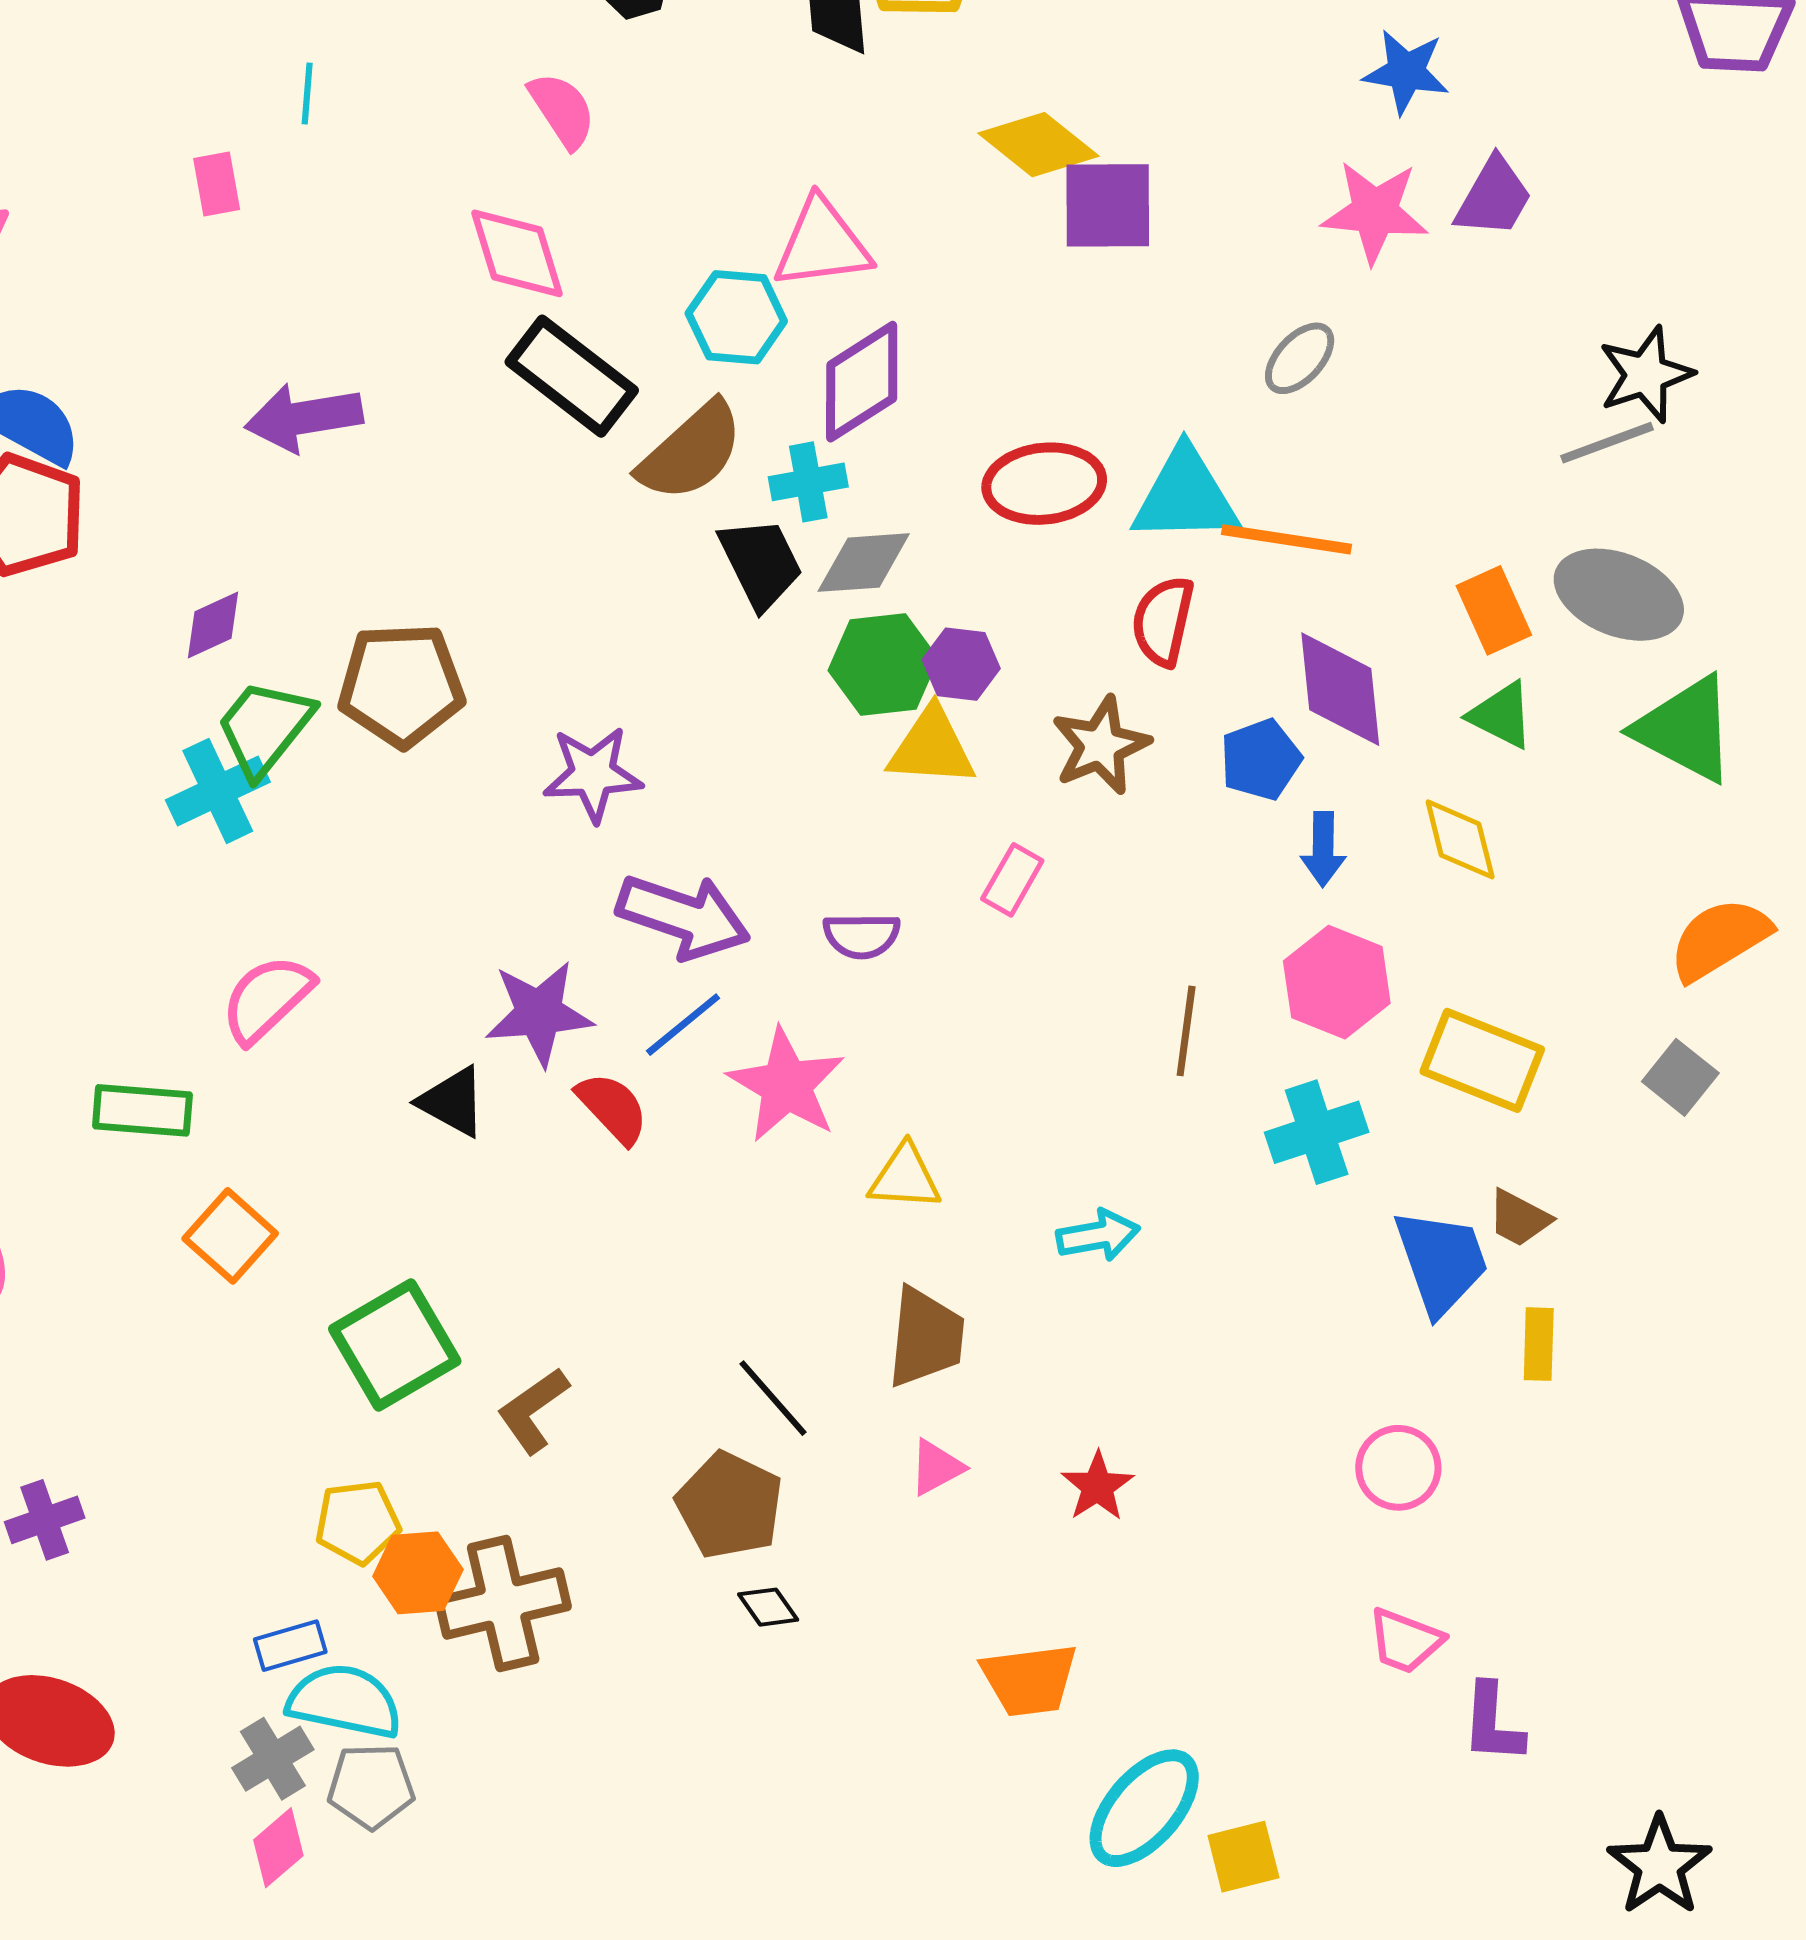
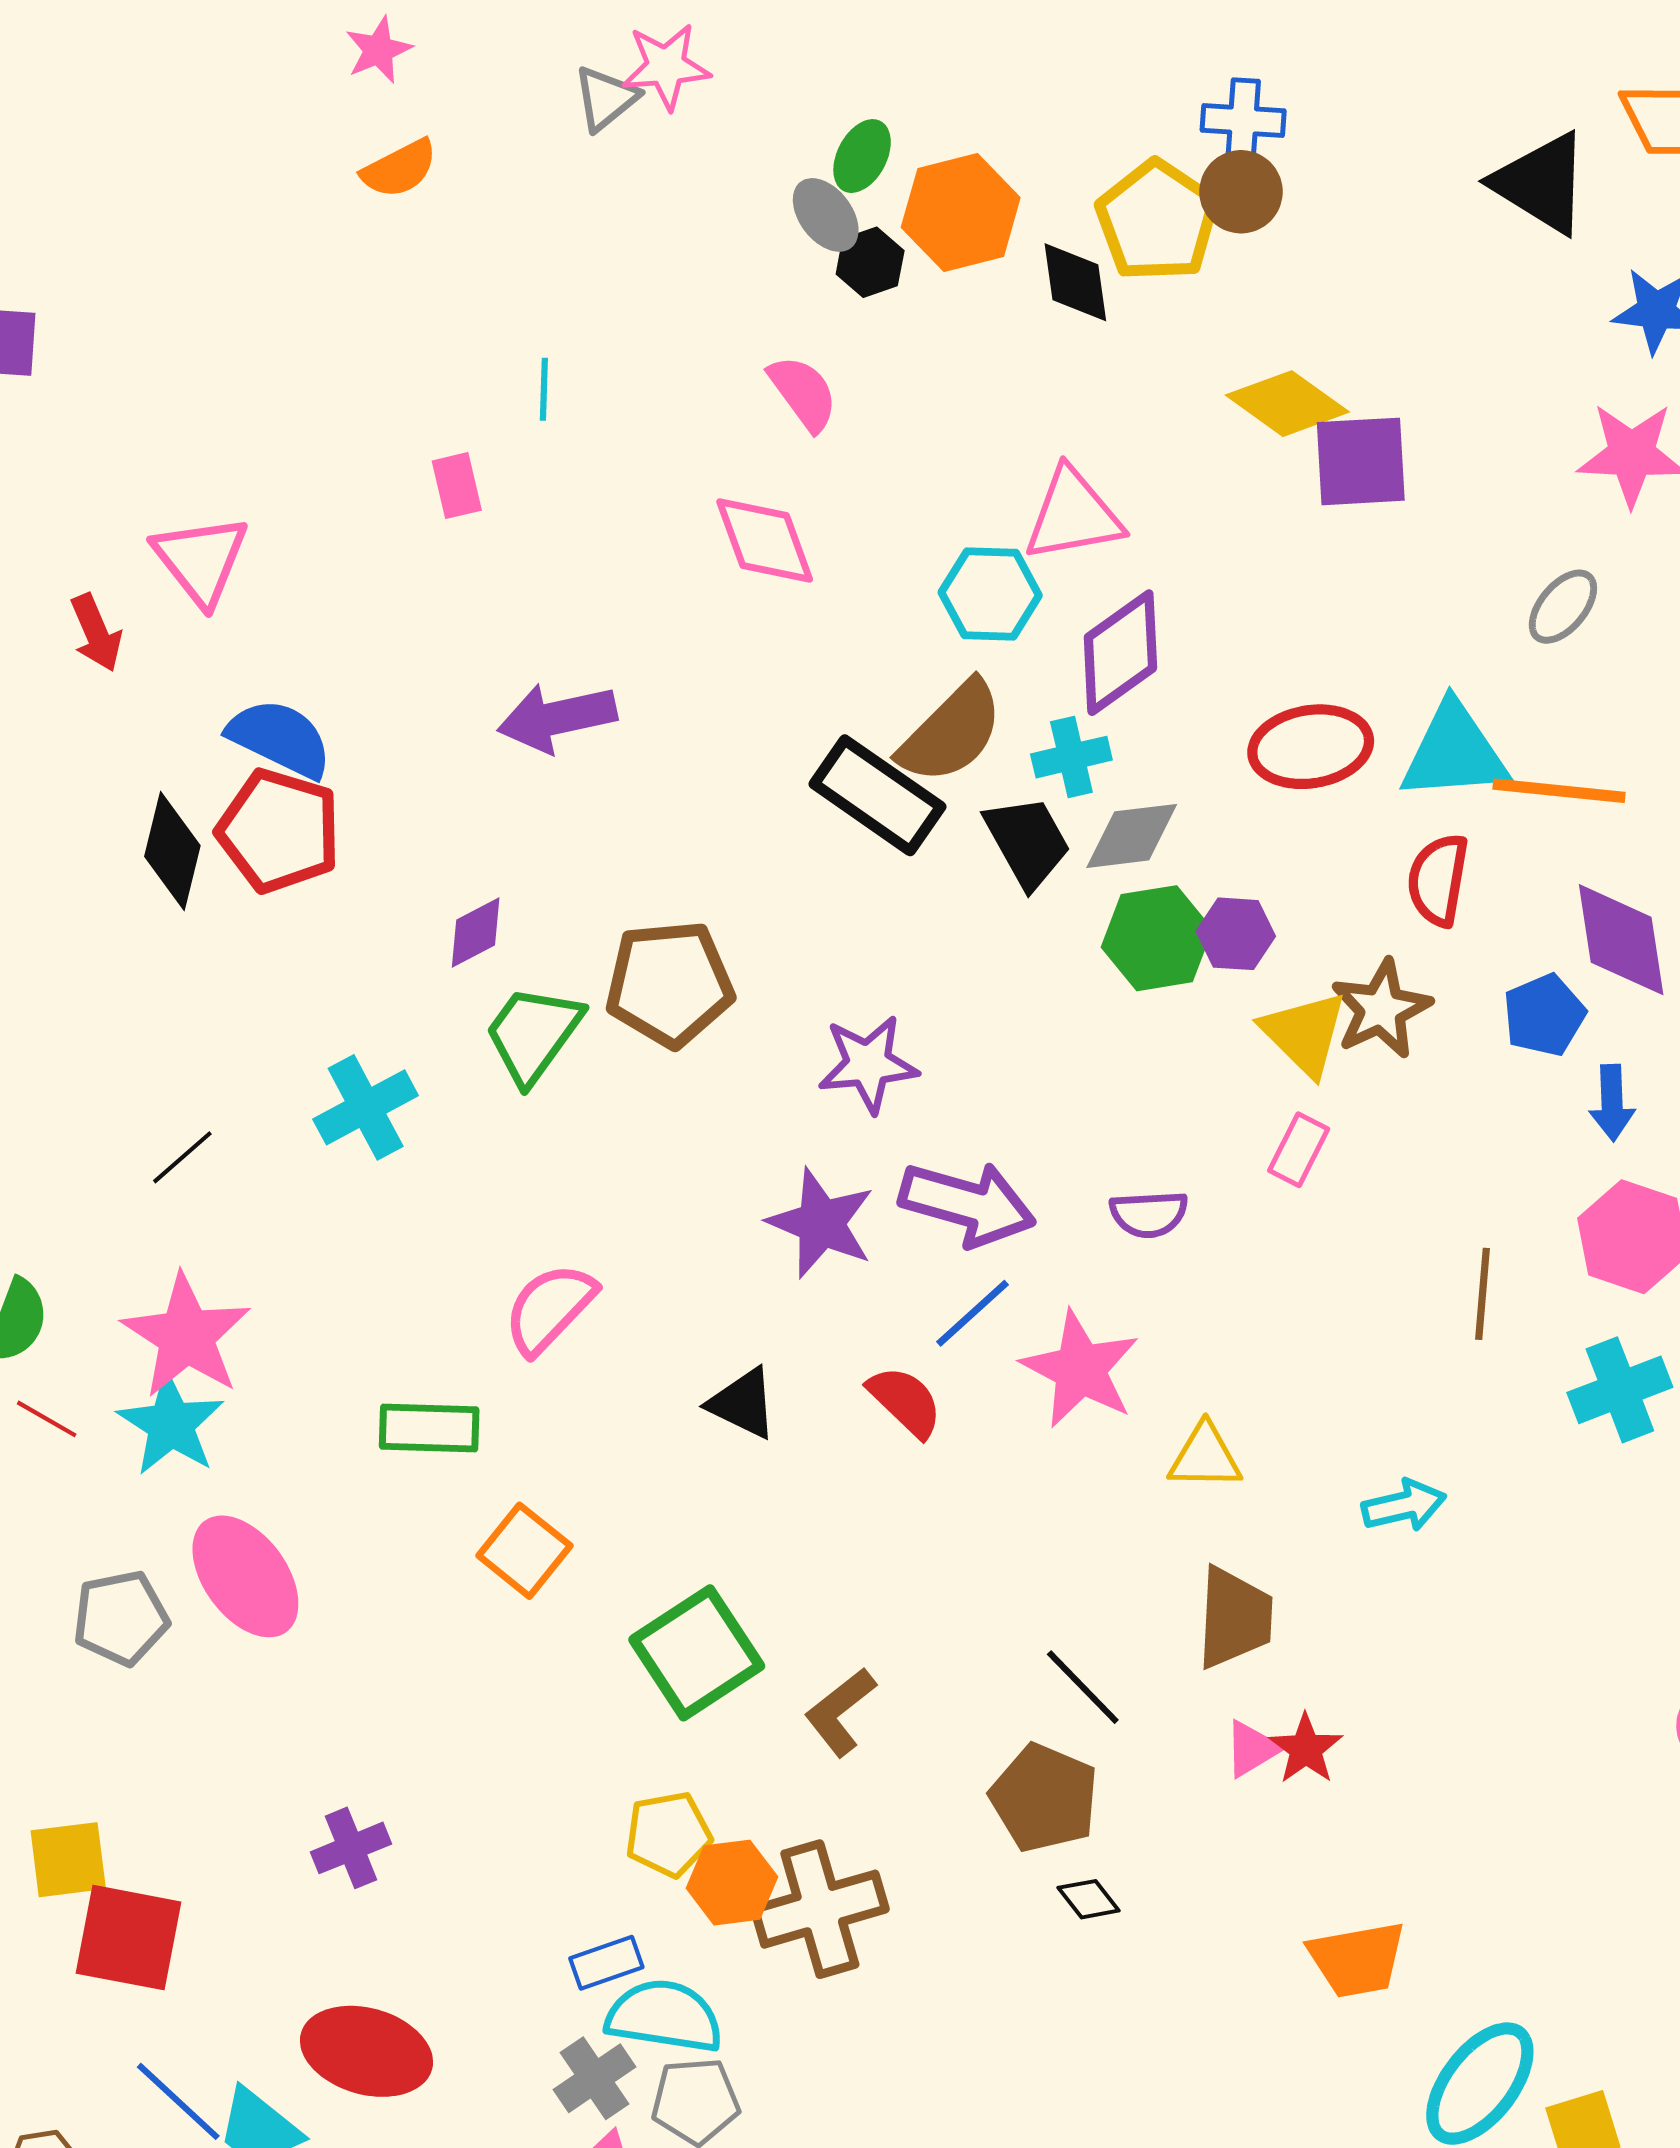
black rectangle: (572, 376) -> (877, 795), moved
yellow triangle: (932, 747) -> (1304, 1034), moved, turned 44
cyan cross: (218, 791) -> (366, 1107), moved
purple star: (539, 1013) -> (821, 1223), moved, turned 30
red star: (1097, 1486) -> (1306, 1749), moved

